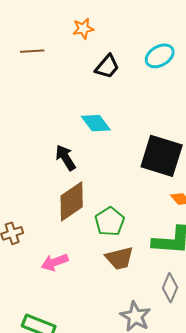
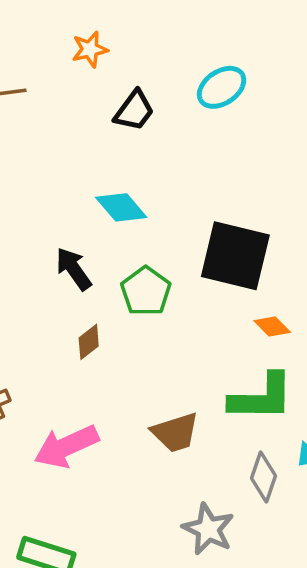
brown diamond: (72, 201) -> (89, 342), size x0.5
green pentagon: (110, 222) -> (146, 291), moved
pink arrow: (55, 262) -> (66, 446), size x1.4

